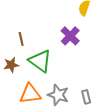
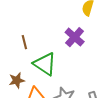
brown star: (11, 65) -> (17, 80), moved

